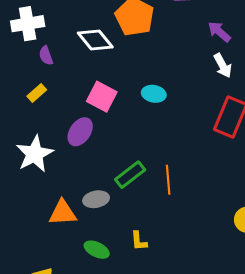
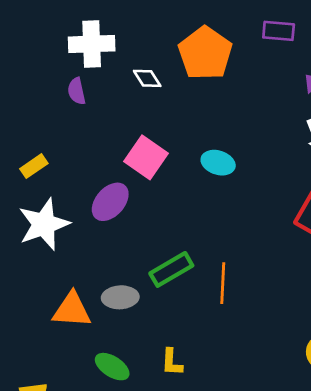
white cross: (28, 24) -> (92, 44), moved
white diamond: (95, 40) -> (147, 78), size x0.6
yellow rectangle: (37, 93) -> (34, 166), moved

